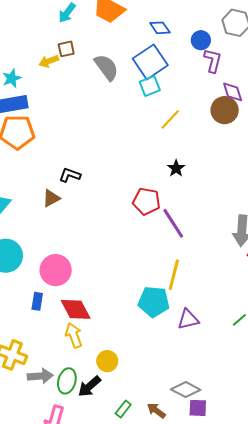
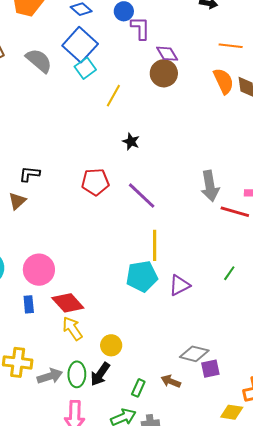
red pentagon: (146, 201) -> (95, 182), moved

